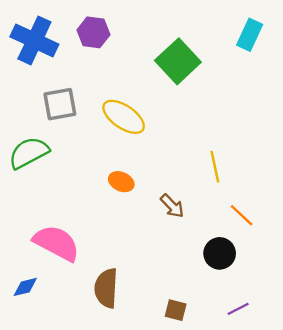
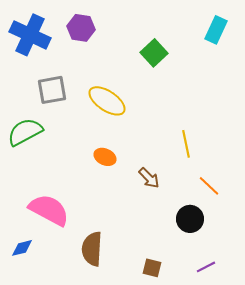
green square: (178, 61) -> (154, 53), size x0.7

